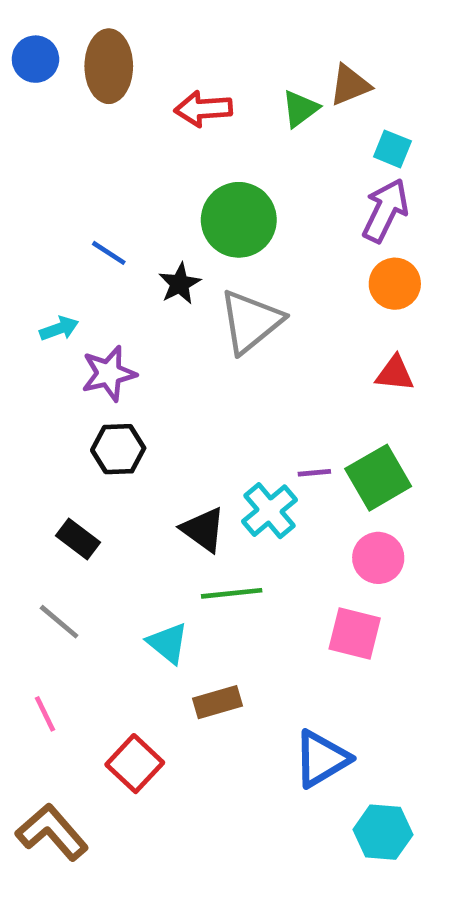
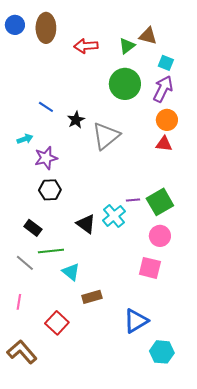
brown triangle: (350, 85) -> (148, 36), turned 36
green circle: (239, 220) -> (125, 84), moved
red triangle: (395, 374) -> (164, 144), moved
green line: (232, 593) -> (51, 251), moved
pink line: (45, 714) -> (19, 302), turned 35

